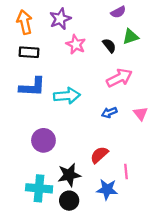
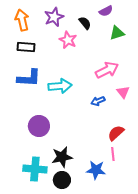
black semicircle: (109, 46) -> (85, 23), moved
pink triangle: (141, 114) -> (123, 92), moved
red semicircle: (99, 155) -> (116, 133), moved

